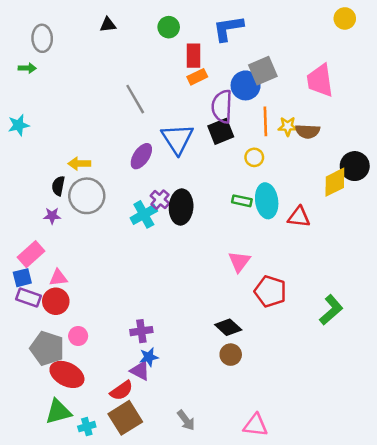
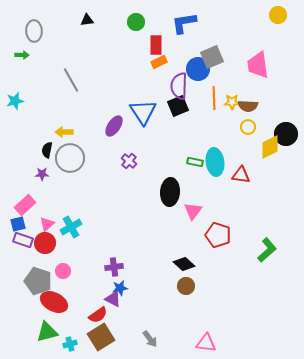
gray line: (135, 99) -> (71, 80), moved
yellow circle: (254, 157) -> (248, 127), moved
black ellipse: (181, 207) -> (170, 192), moved
cyan cross: (144, 214) -> (71, 227), moved
pink triangle: (58, 278) -> (47, 224), turned -35

